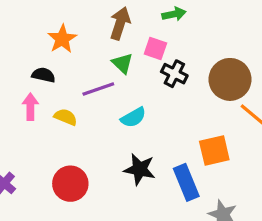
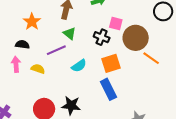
pink square: (155, 49) -> (116, 23), moved
orange square: (214, 151) -> (111, 63), moved
black star: (140, 169) -> (71, 106), moved
blue rectangle: (186, 182) -> (108, 89), moved

